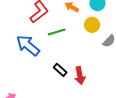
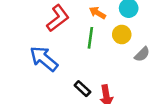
green line: (57, 32) -> (90, 38), moved, turned -66

